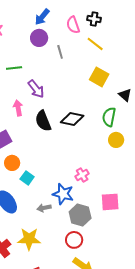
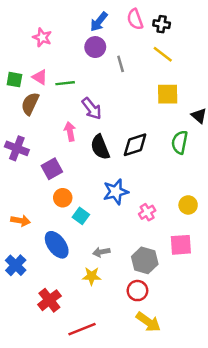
pink semicircle: (73, 25) -> (135, 19), moved
yellow square: (99, 77) -> (168, 94), turned -30
black diamond: (72, 119) -> (135, 145), turned -30
yellow circle: (116, 140) -> (188, 205), moved
blue star: (63, 194) -> (116, 192), moved, turned -30
yellow star: (29, 239) -> (92, 276), moved, size x0.7

